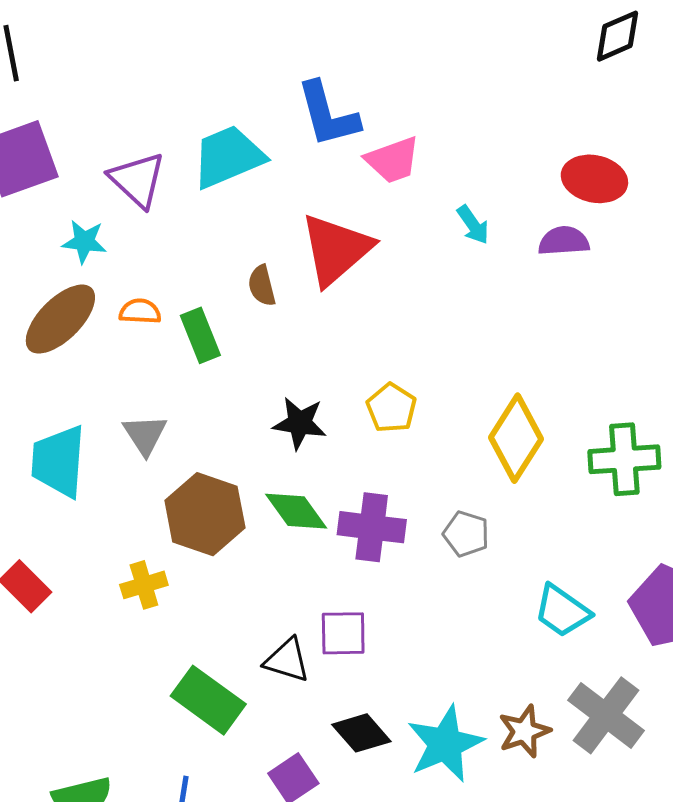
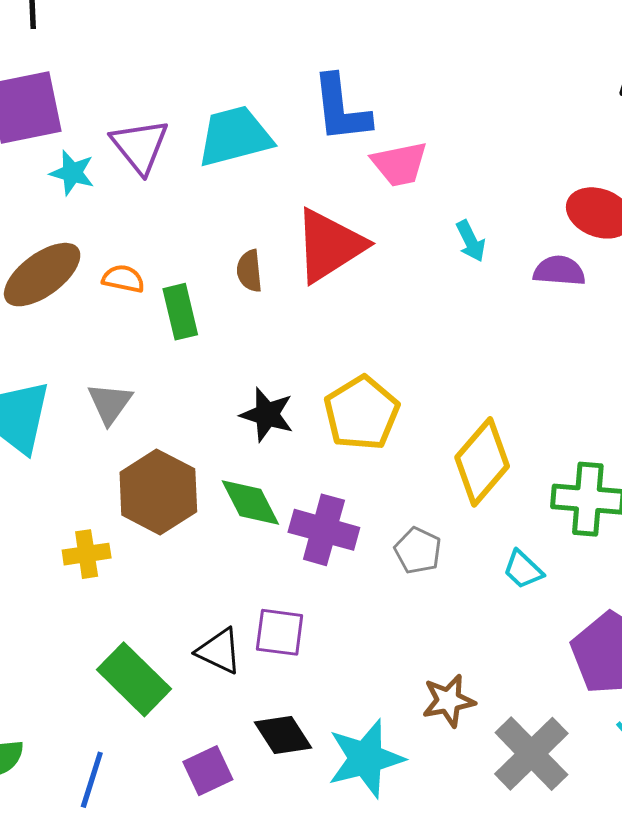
cyan star: (84, 242) -> (72, 173), moved
yellow pentagon: (391, 408) -> (362, 413), size x1.5
cyan trapezoid: (562, 611) -> (523, 570), moved, size x0.7
brown star: (524, 731) -> (448, 701), moved

